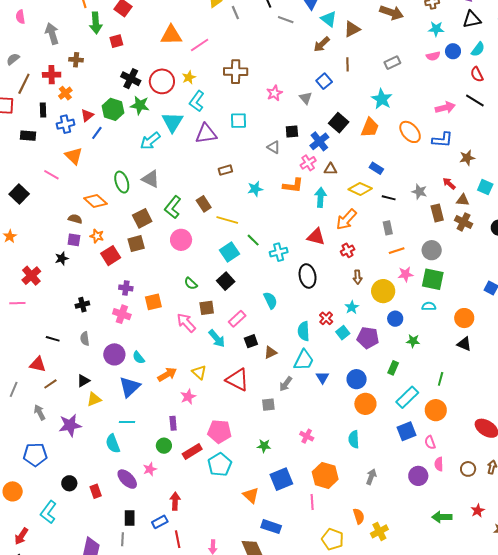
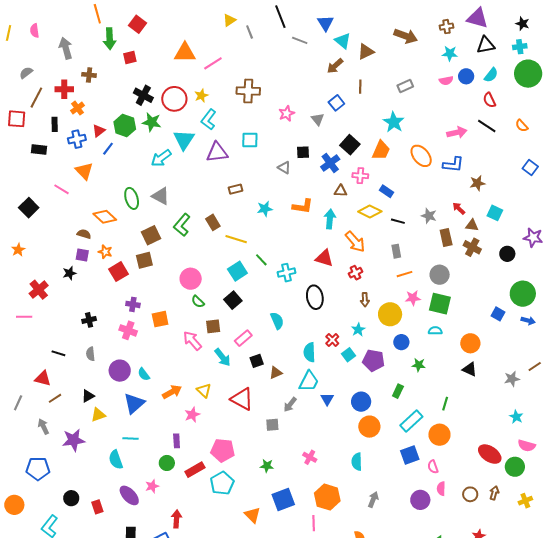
pink cross: (308, 163) -> (360, 176), moved, turned 35
orange arrow: (346, 219) -> (355, 242), turned -85
pink circle: (181, 240) -> (191, 279), moved

